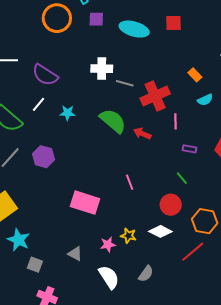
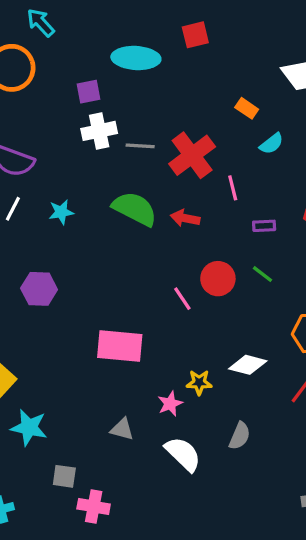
purple square: (96, 19) -> (88, 92), moved
red circle: (171, 205) -> (218, 279), moved
gray square: (35, 265) -> (64, 476), moved

